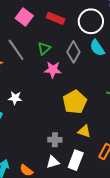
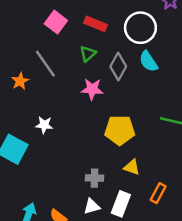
green triangle: (44, 48) -> (88, 54), moved
yellow pentagon: (75, 102) -> (120, 130), turned 30

